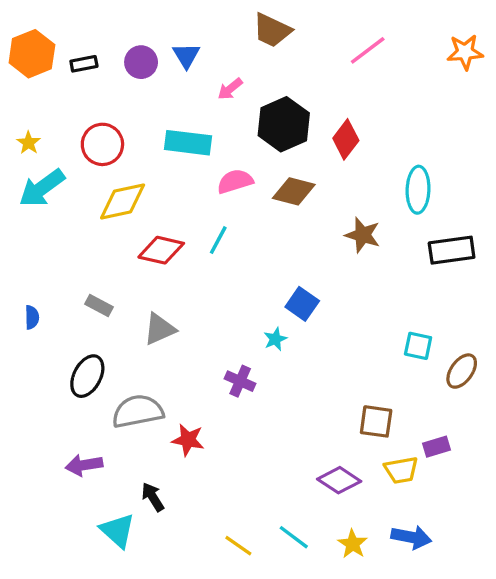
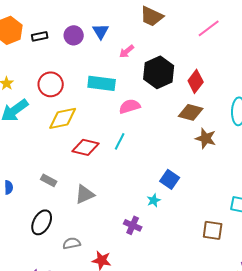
brown diamond: (294, 191) -> (191, 112), moved
gray semicircle: (138, 411) -> (72, 243), size x0.6
brown square: (376, 421) -> (213, 230), moved

